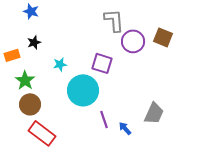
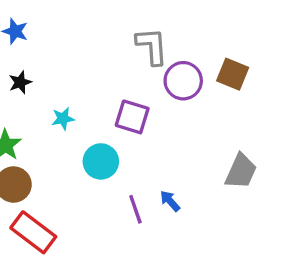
cyan circle: (83, 90) -> (101, 161), size x0.7
gray trapezoid: (154, 113) -> (241, 171), moved
blue arrow: (125, 128) -> (170, 201), moved

